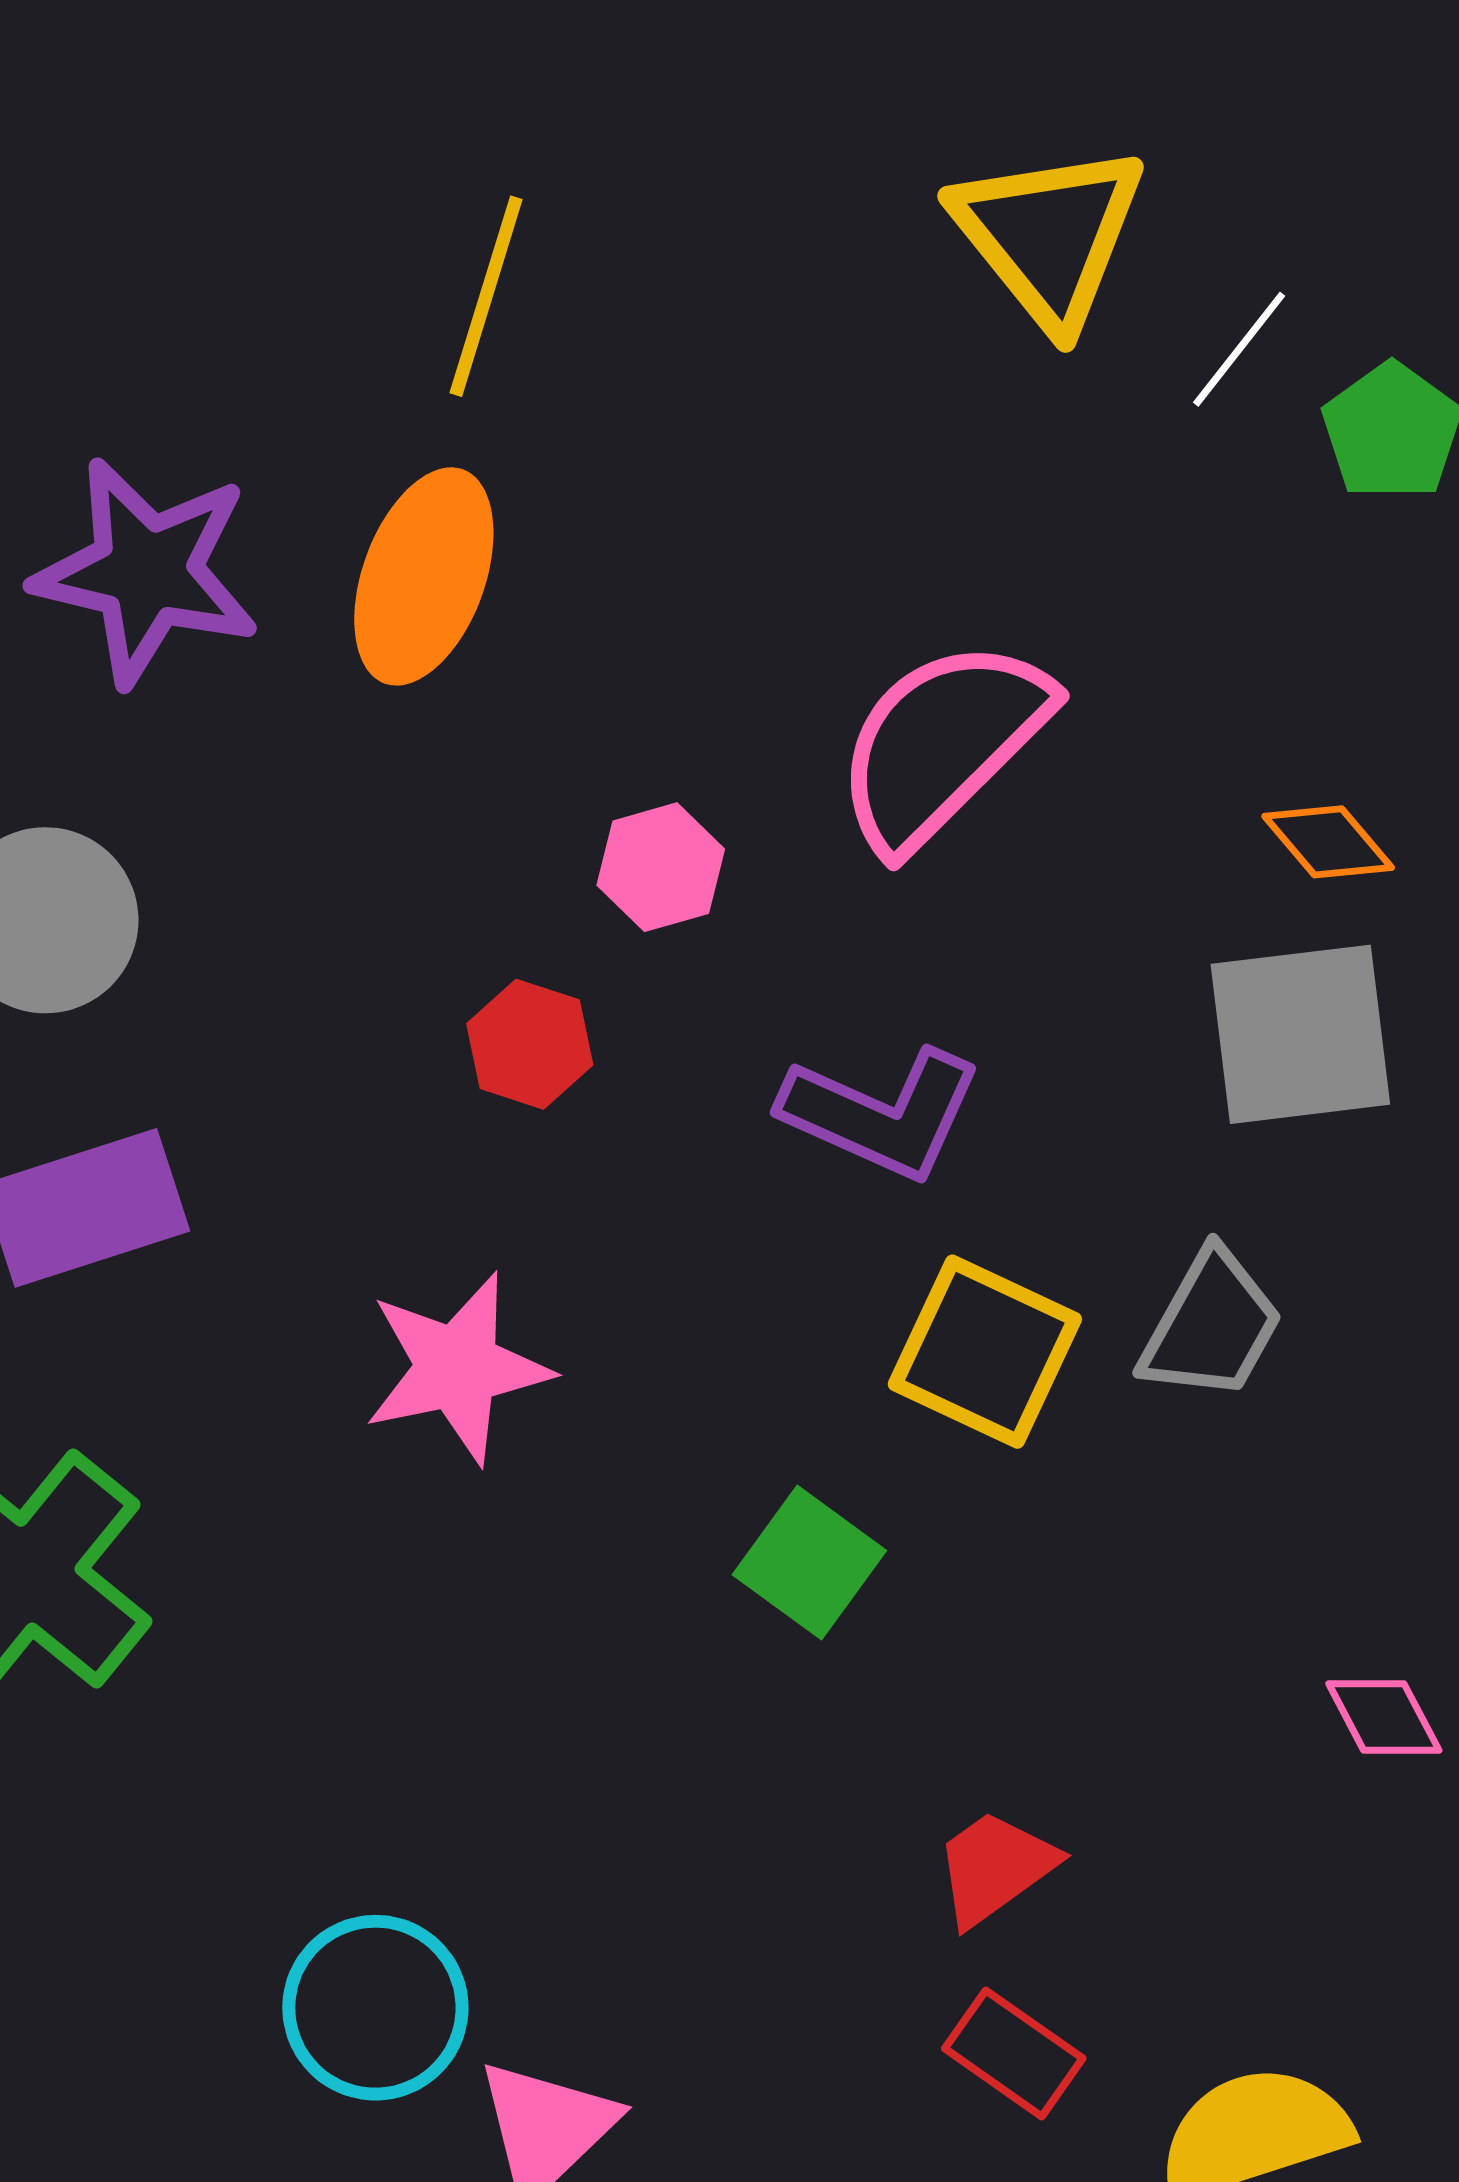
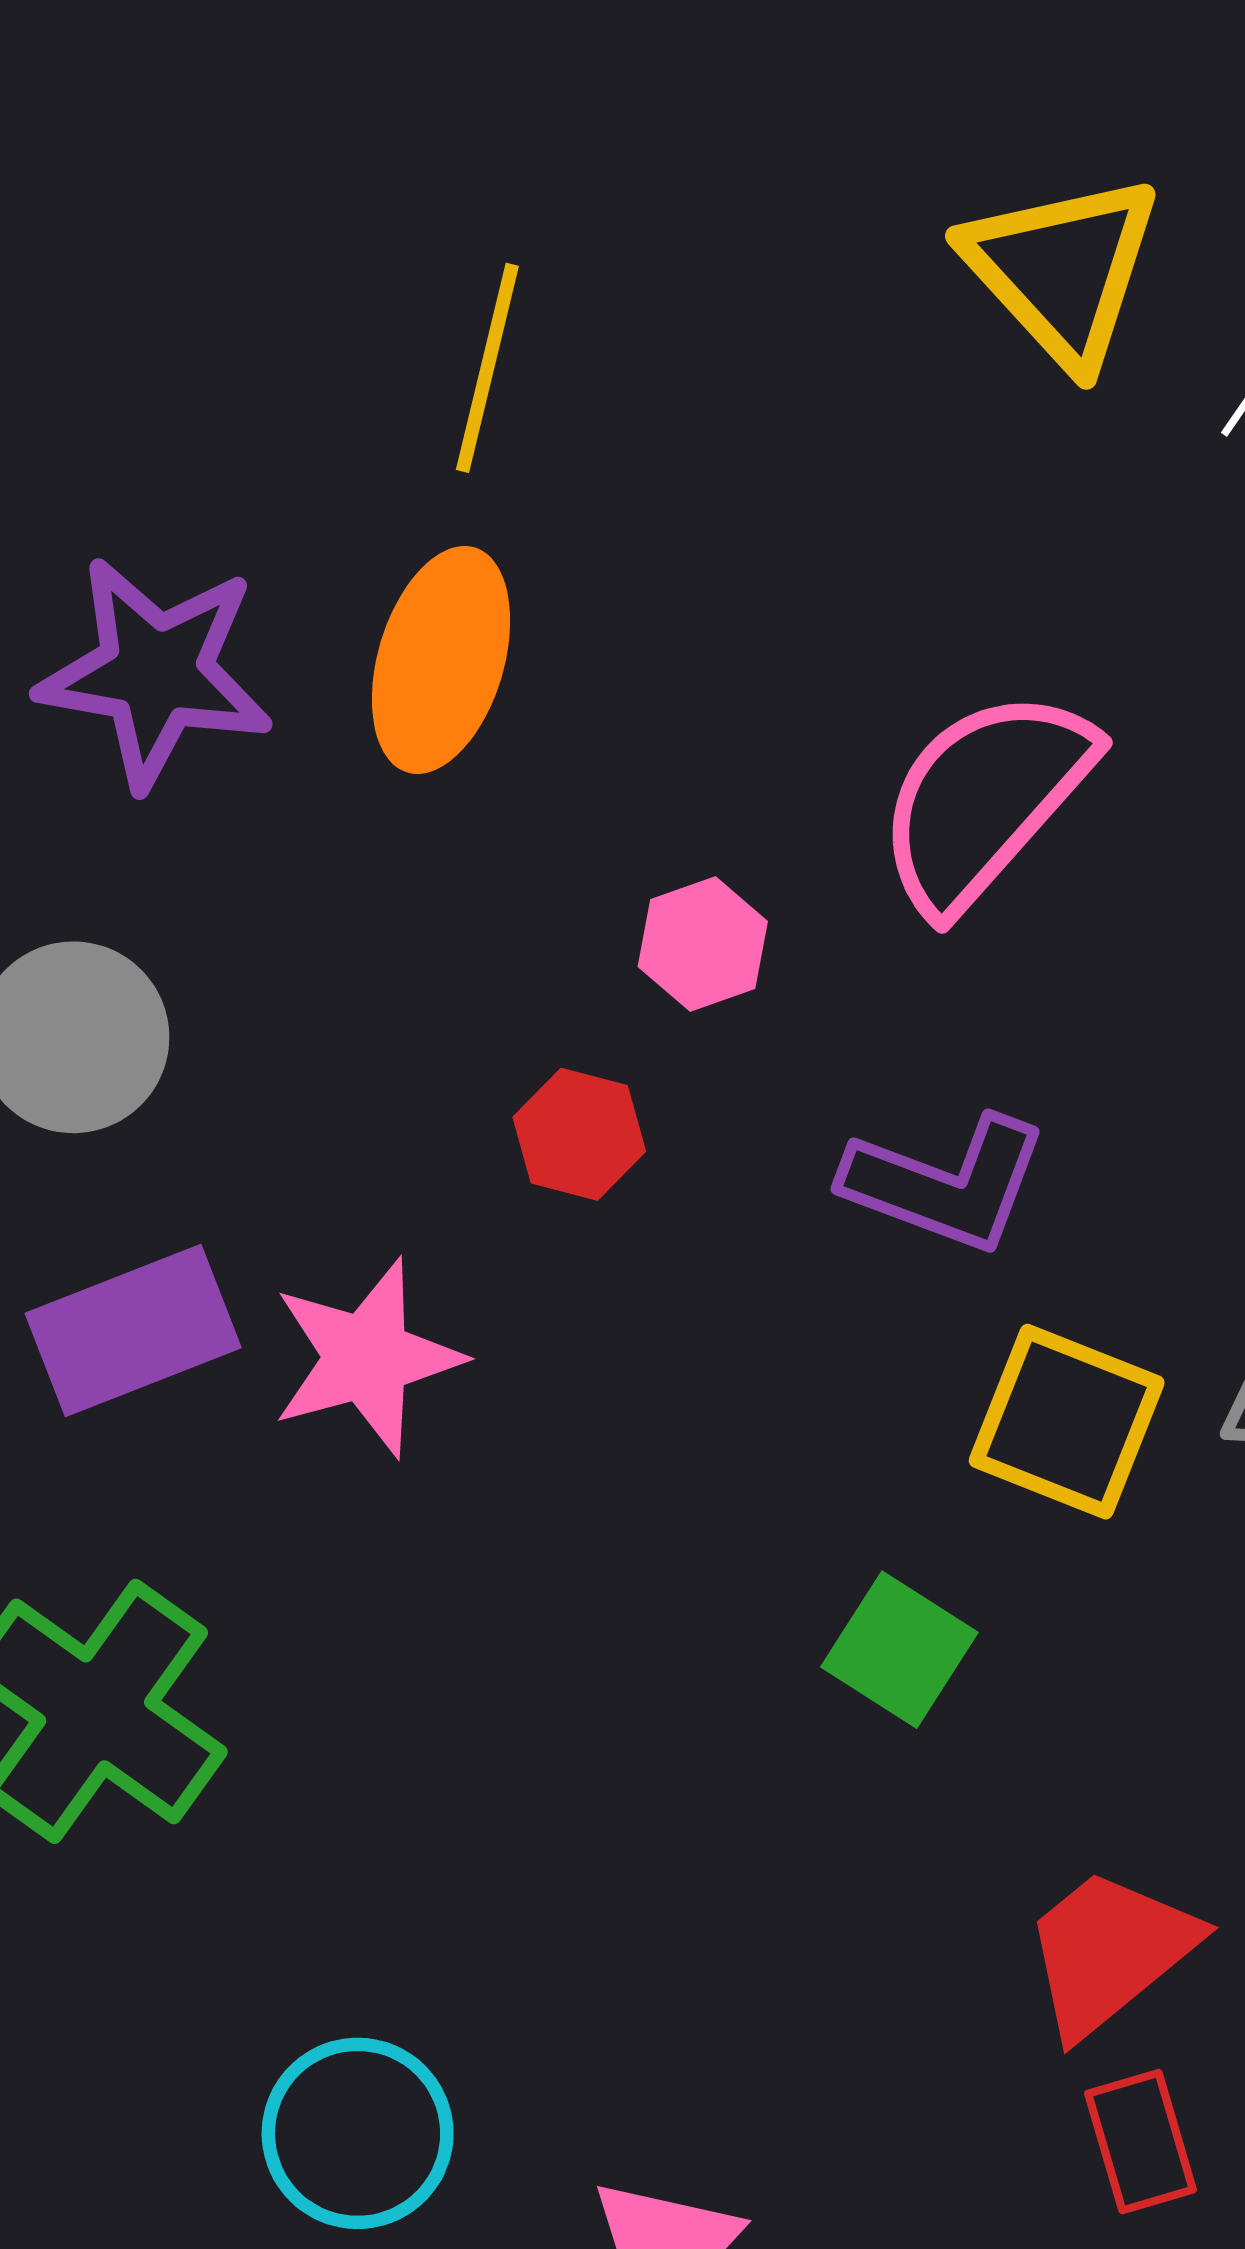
pink star: (457, 1368) -> (367, 1358), moved
red trapezoid: (995, 1868) -> (1110, 1952), size x1.4
cyan circle: (375, 2008) -> (358, 2133), moved
red rectangle: (1014, 2053) -> (1140, 2142), turned 42

